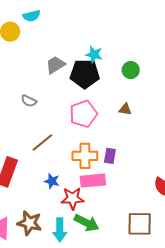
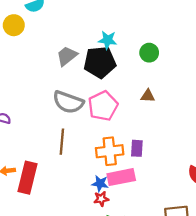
gray semicircle: (29, 101) -> (68, 102), moved, size x1.8
brown line: (42, 142) -> (62, 142), turned -40
blue star: (52, 181) -> (100, 184), moved
red star: (73, 198) -> (101, 199), size x0.6

